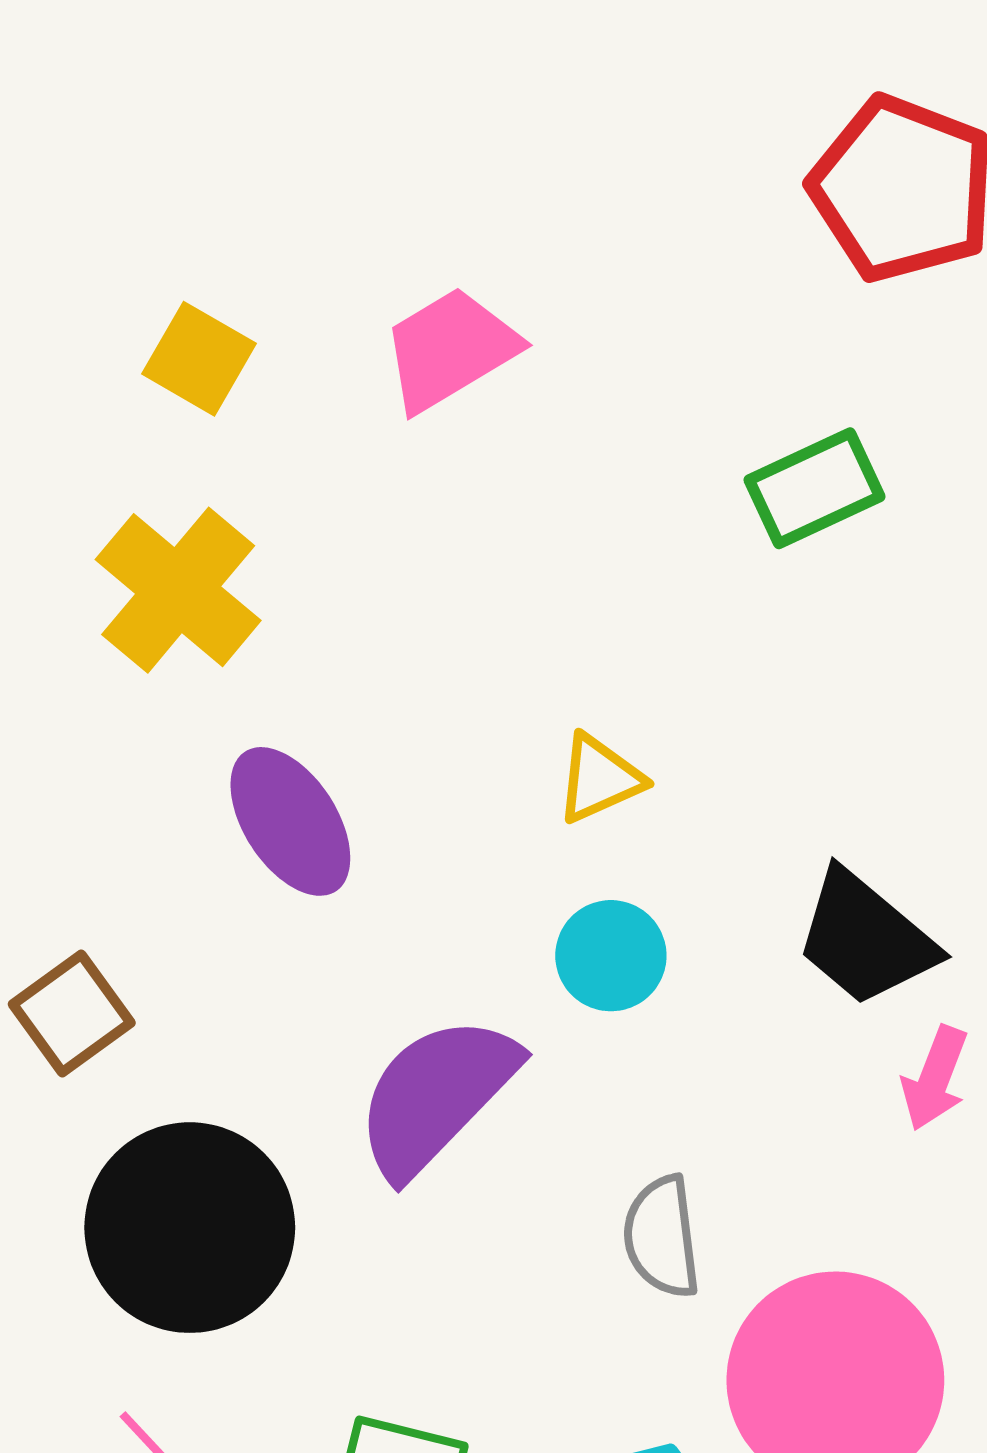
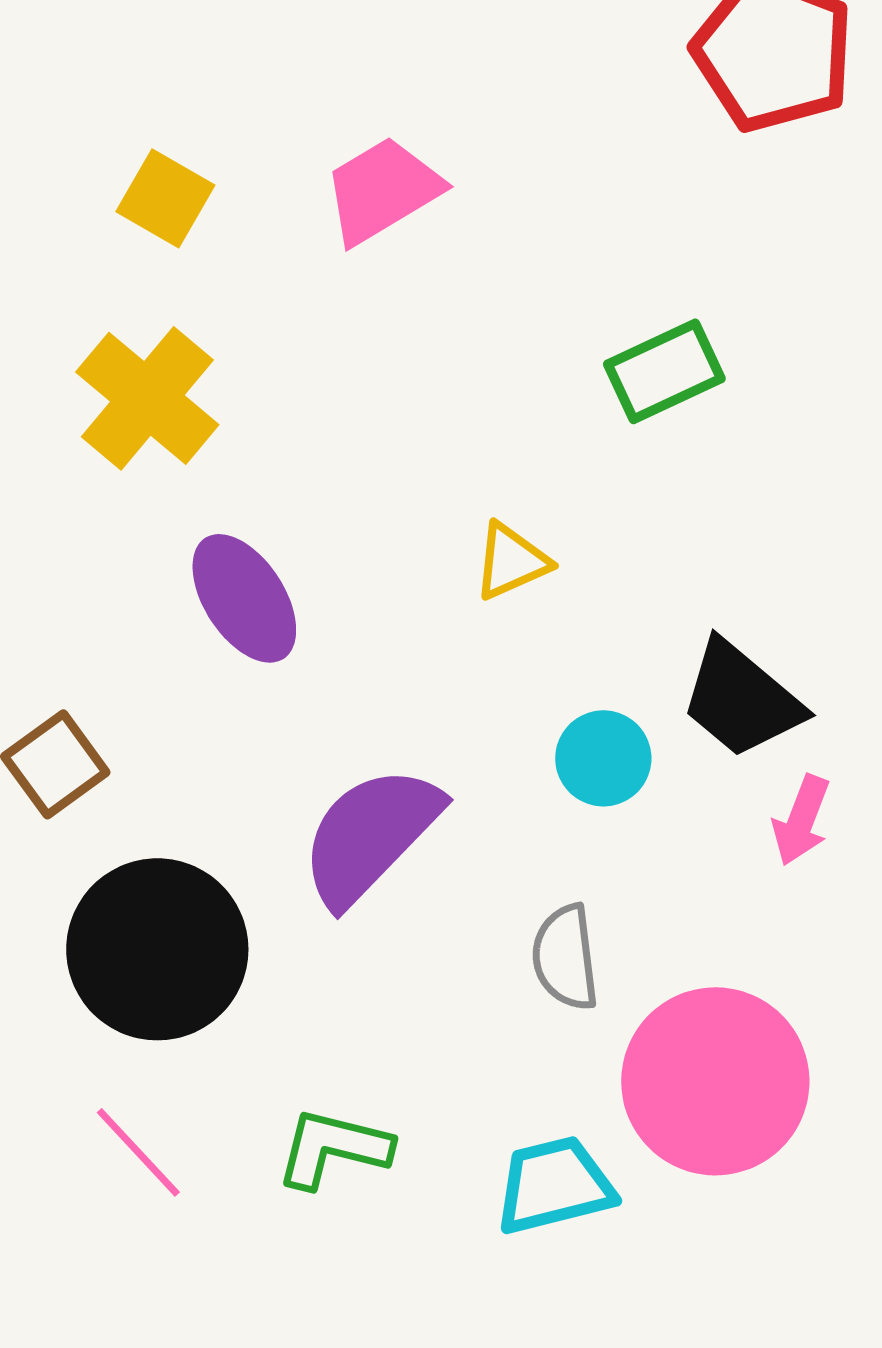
green rectangle: (815, 488) -> (664, 371), moved
cyan circle: (611, 956) -> (603, 758), moved

